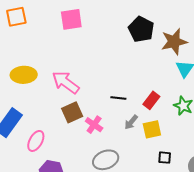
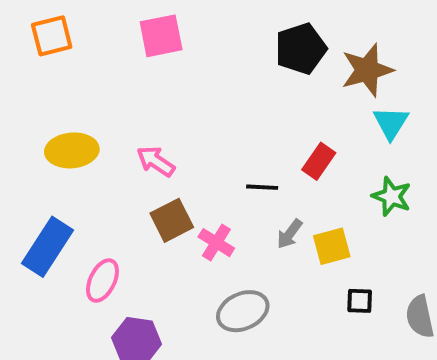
black pentagon: (141, 29) -> (301, 49), turned 30
pink arrow: (66, 82) -> (156, 161), size x0.7
red rectangle: (151, 100) -> (319, 161), moved

